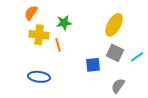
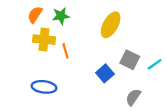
green star: (64, 23) -> (61, 16), moved
yellow ellipse: (114, 25) -> (111, 25), moved
blue square: (93, 65) -> (105, 73), turned -35

